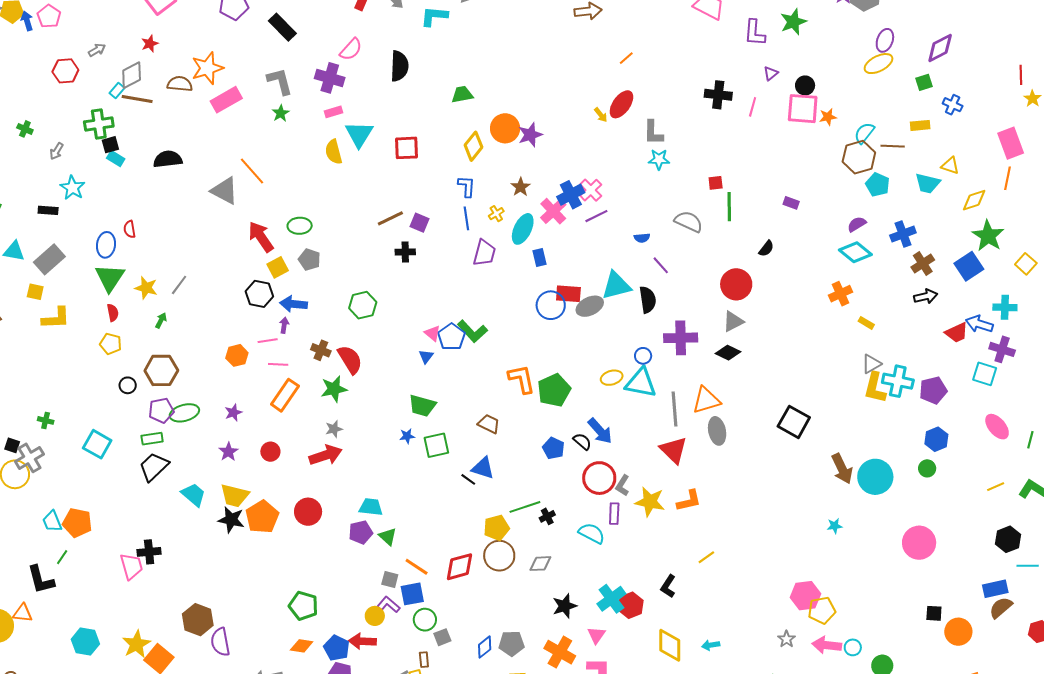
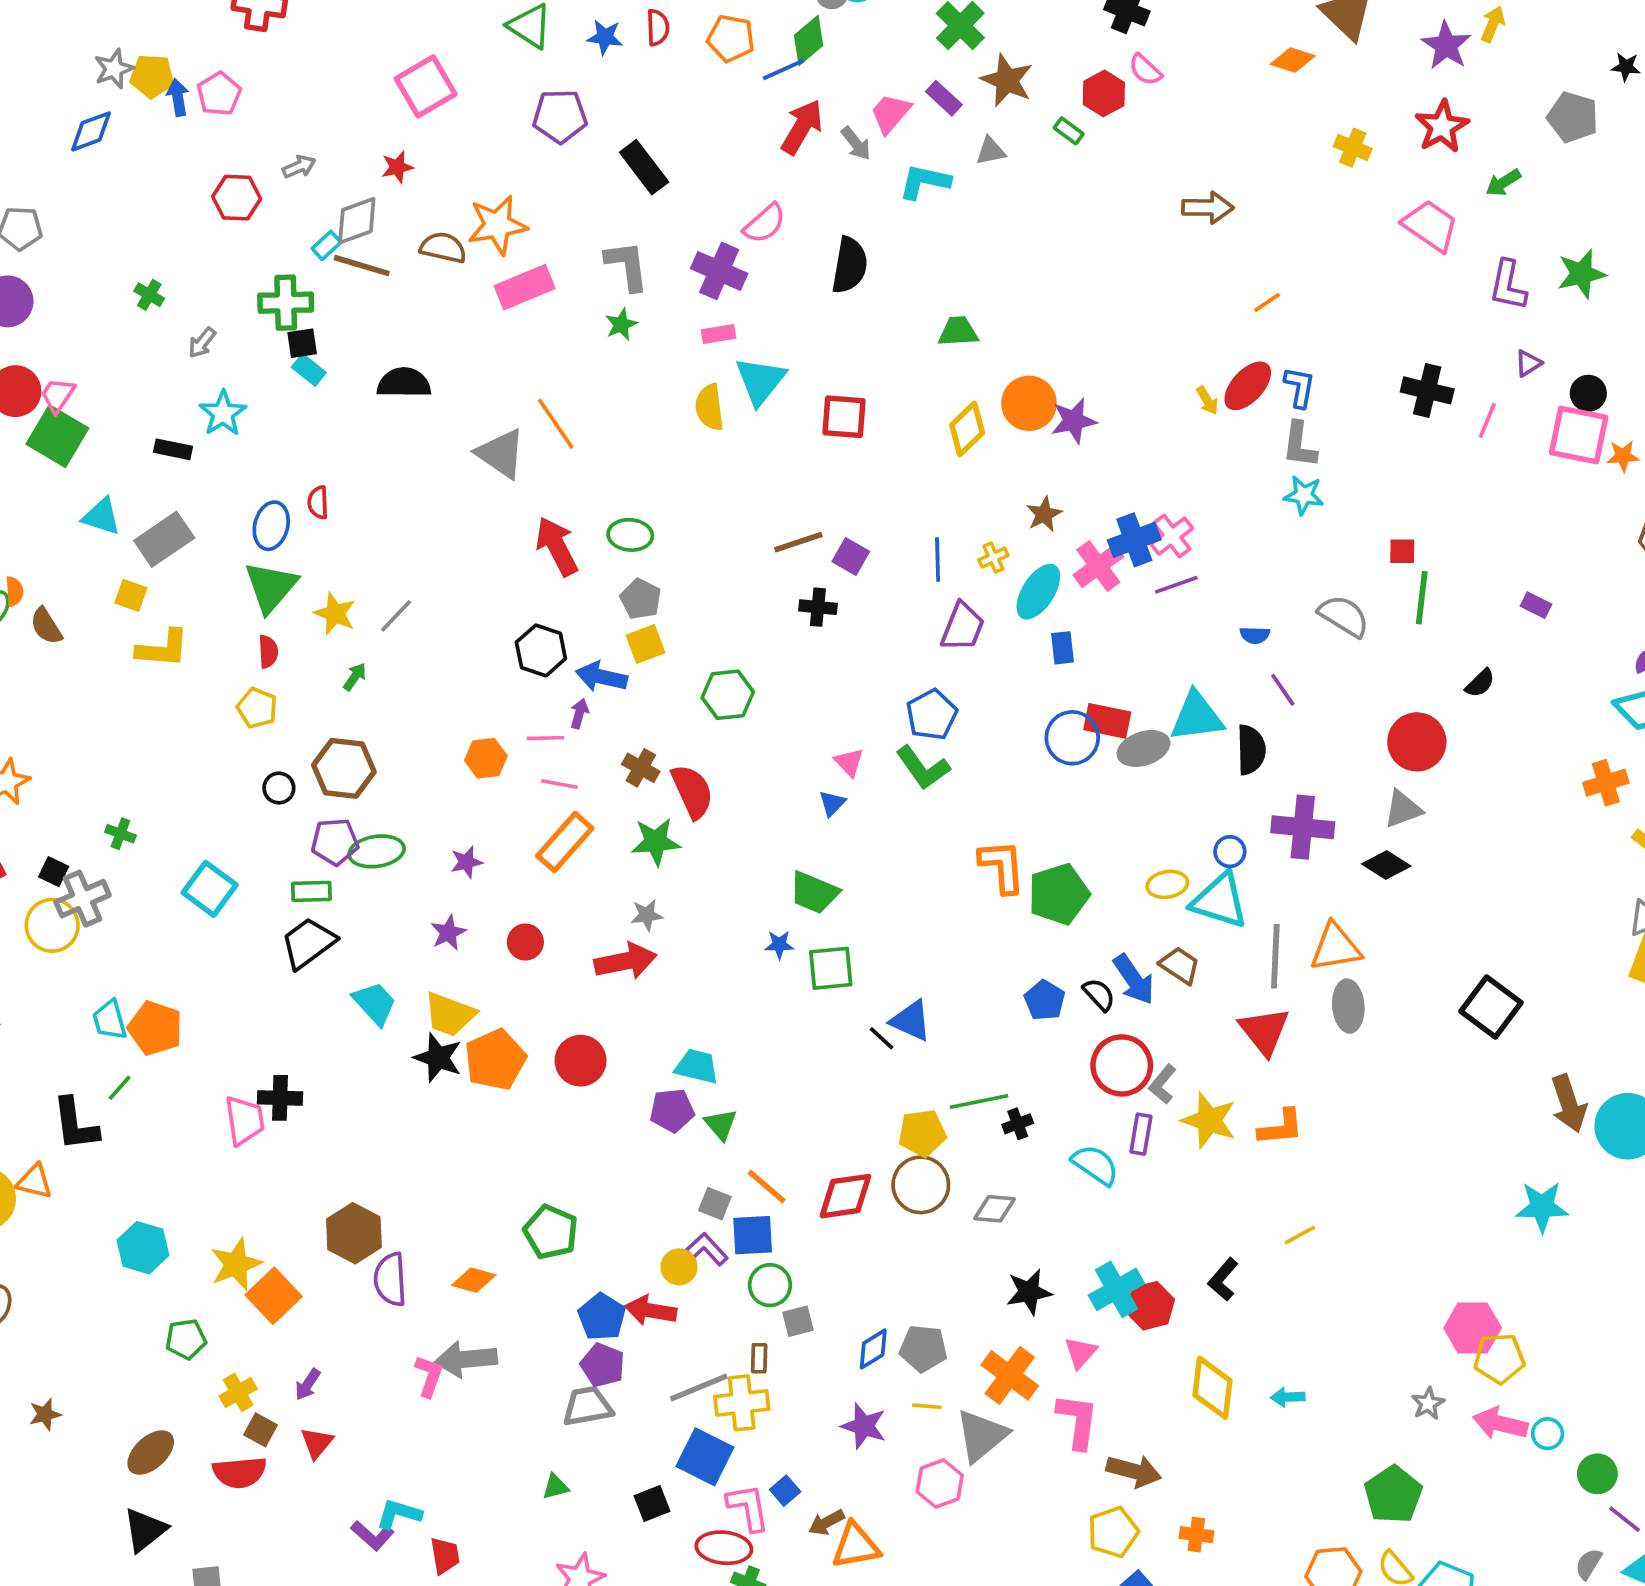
blue L-shape: (467, 186) -> (1300, 387), moved
yellow square: (278, 267) -> (645, 644), moved
blue pentagon: (452, 337) -> (932, 715), moved
brown trapezoid: (489, 424) -> (1180, 965), moved
cyan star: (835, 526) -> (1542, 1207), size x1.8
orange diamond: (302, 646) -> (474, 1280), moved

